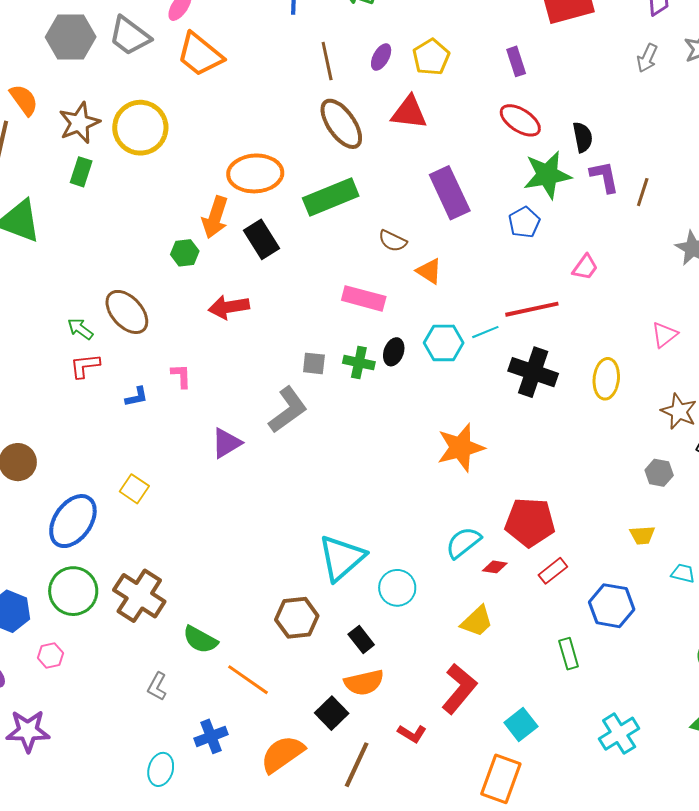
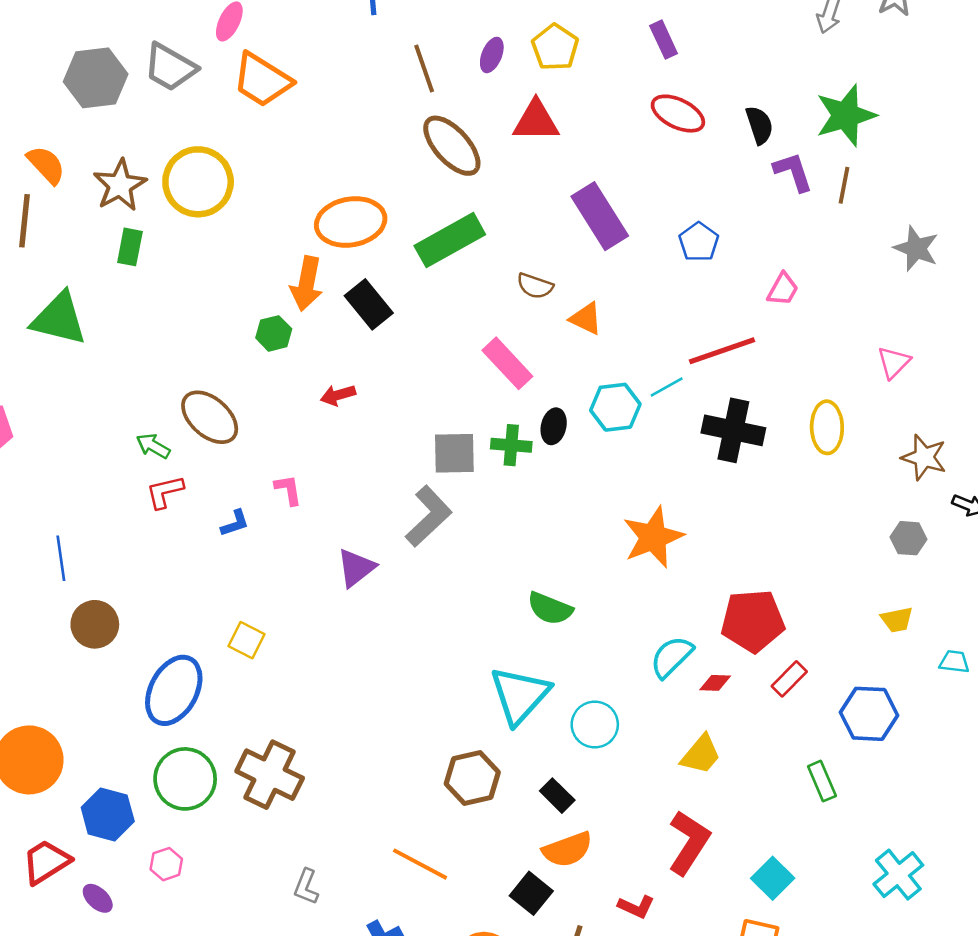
green star: (547, 175) -> (846, 115), moved
pink rectangle: (364, 298) -> (507, 363), turned 39
red arrow: (229, 307) -> (338, 395), size x0.7
gray square: (314, 363) -> (454, 453), size x1.5
green semicircle: (200, 640) -> (550, 608), moved

